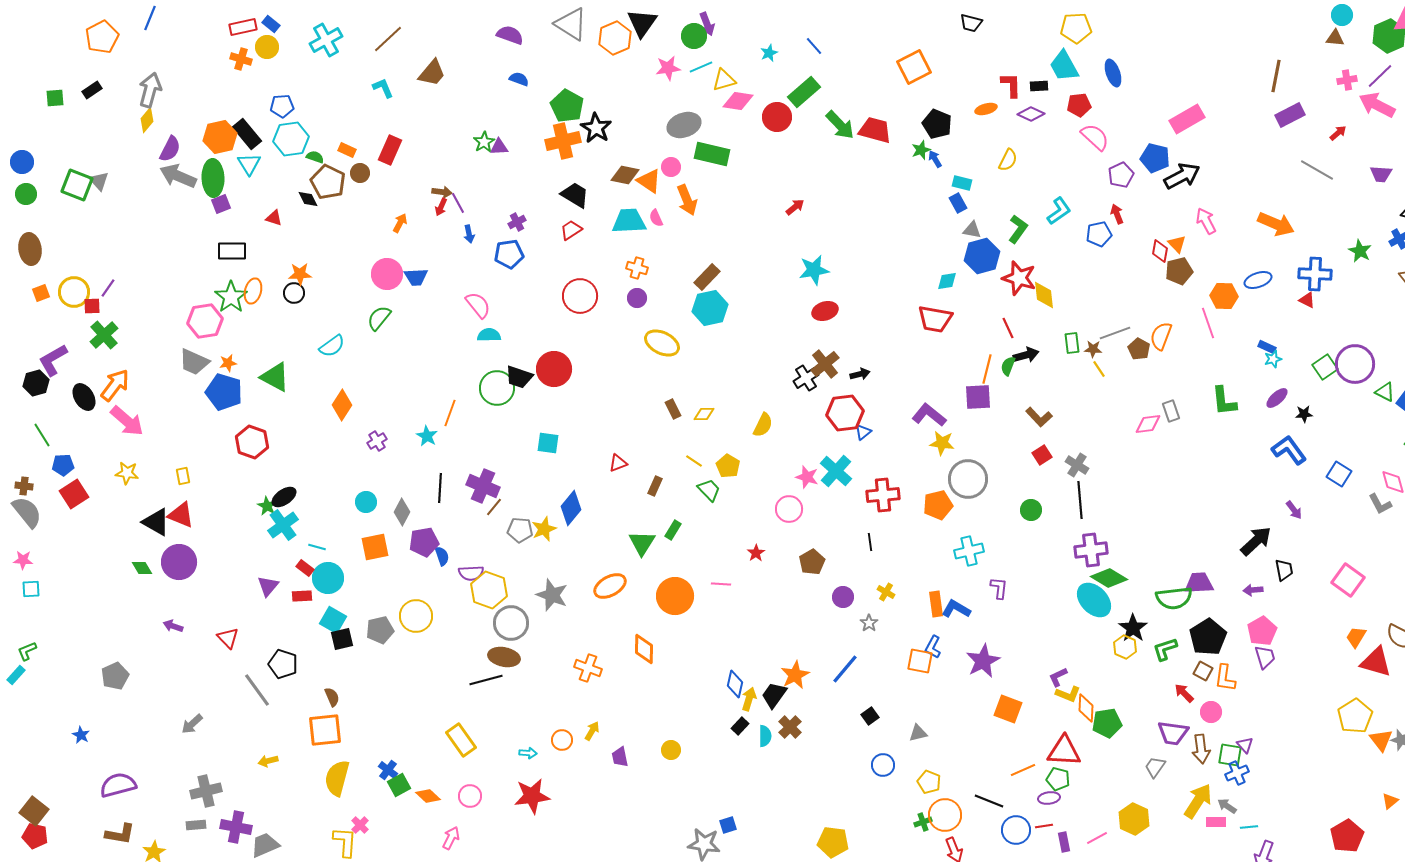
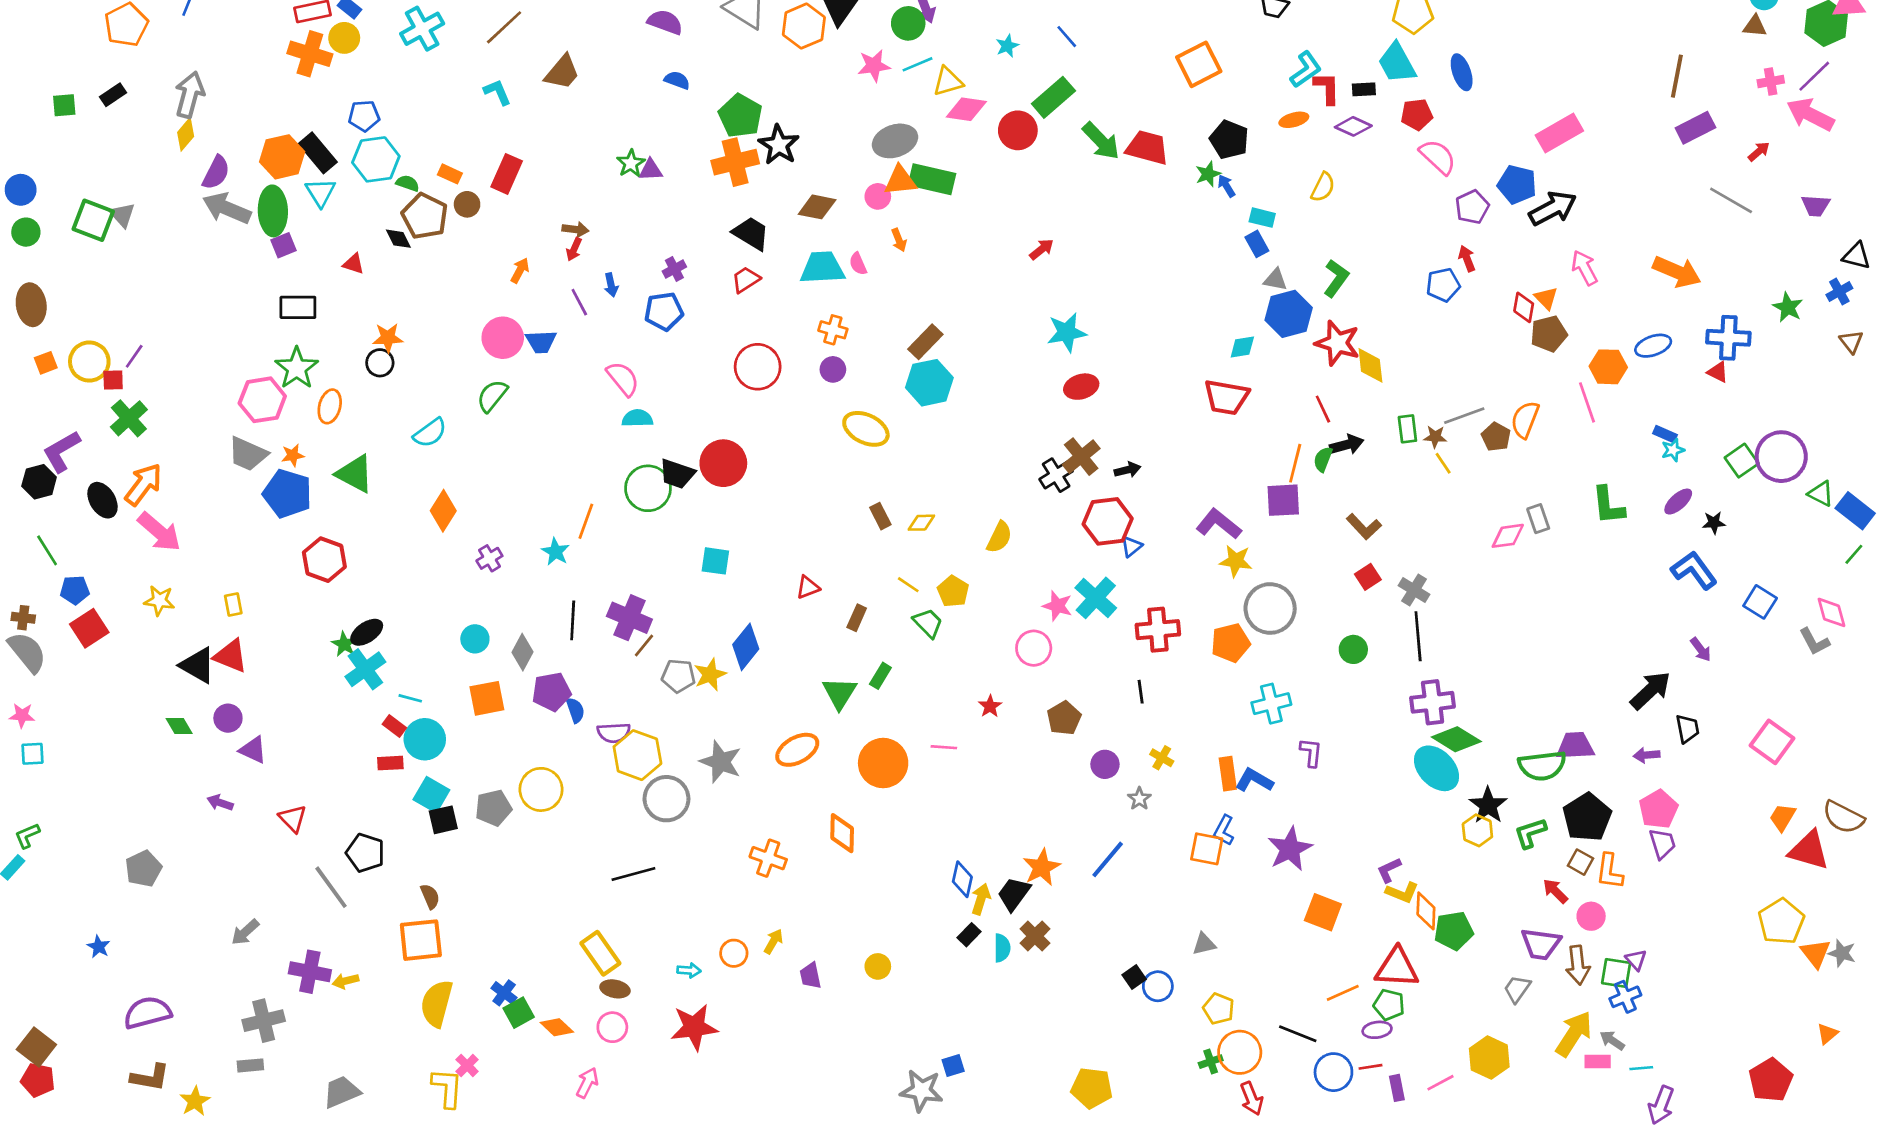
orange cross: (241, 59) -> (310, 54), size x1.5
orange triangle: (649, 181) -> (900, 181), moved, turned -40
orange arrow: (687, 200) -> (899, 240), size x0.6
purple line: (458, 203) -> (579, 302), moved
cyan L-shape: (1059, 211) -> (1306, 70), moved
orange ellipse: (253, 291) -> (330, 406), moved
purple circle: (179, 562) -> (228, 718), size x0.6
purple triangle: (268, 586) -> (253, 750), moved, turned -45
brown ellipse: (504, 657) -> (615, 989), moved, size x0.7
black square: (870, 716) -> (1134, 977), moved
purple cross: (236, 827) -> (310, 972), moved

